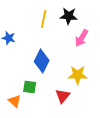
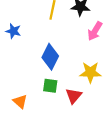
green square: (30, 87) -> (50, 86), moved

